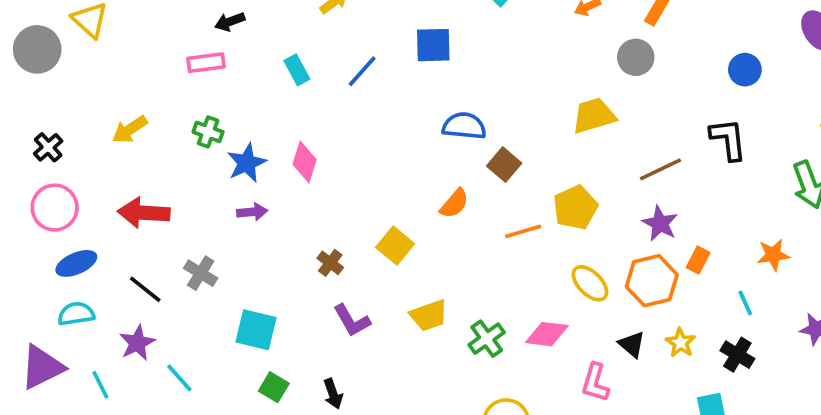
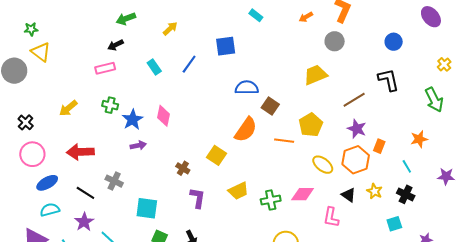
orange semicircle: (454, 204) -> (246, 130), size x1.5
orange line: (523, 231) -> (284, 141), turned 30
purple L-shape: (352, 321) -> (198, 198), turned -135
green cross: (487, 339) -> (271, 200), turned 30

